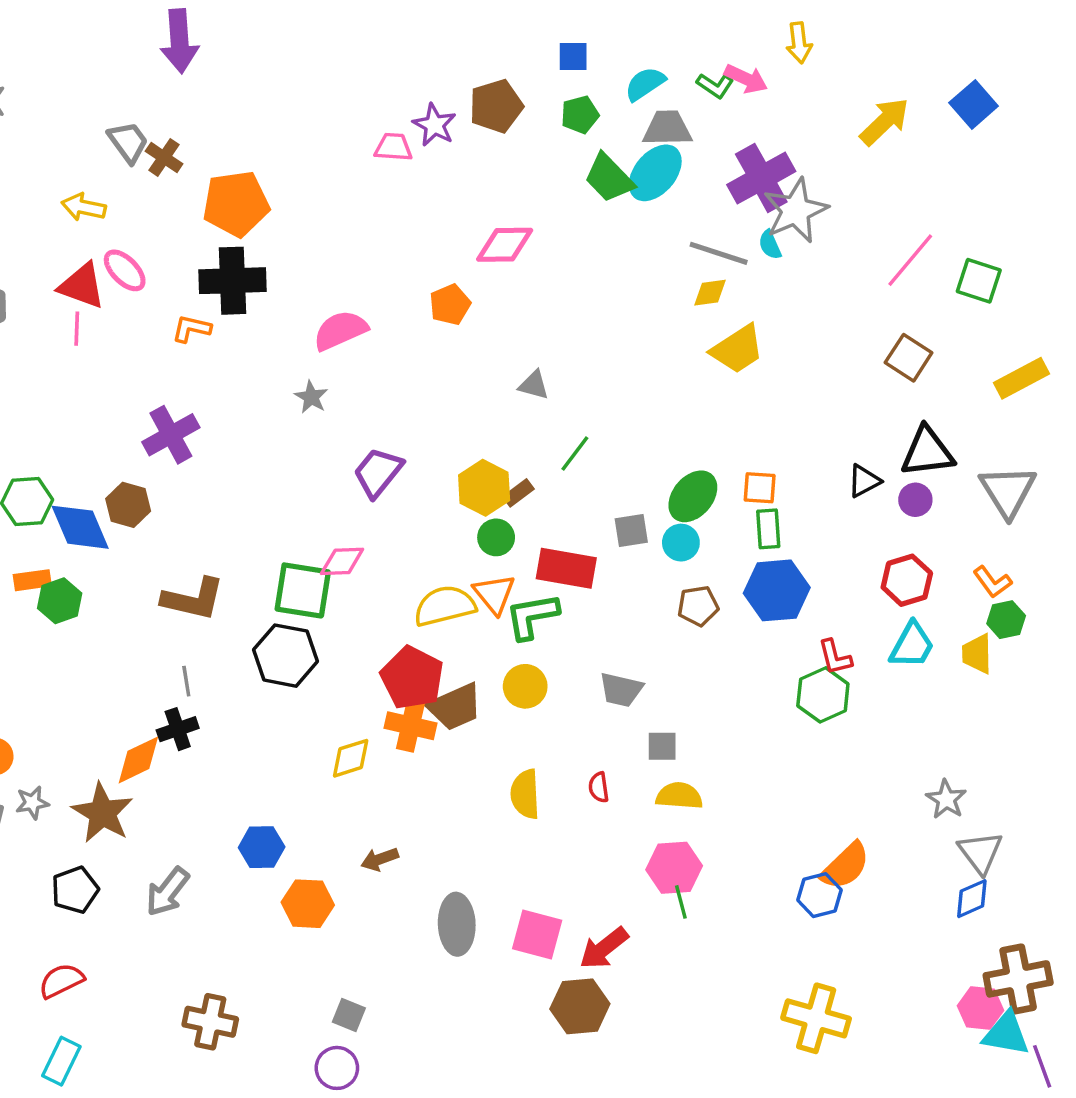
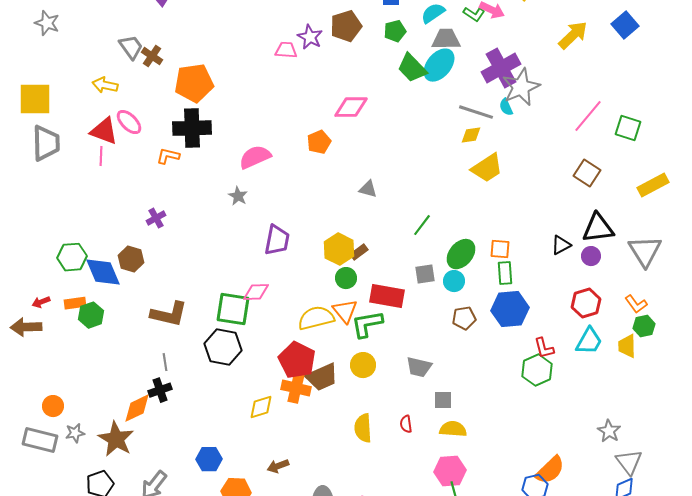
purple cross: (171, 435) -> (156, 218), size x0.6
green line: (575, 454) -> (422, 225), moved
purple trapezoid: (378, 472) -> (277, 240), turned 152

